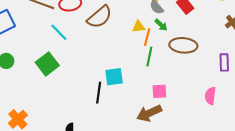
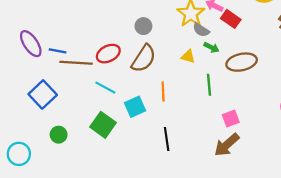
yellow triangle: (139, 27) -> (188, 56), turned 40
orange line: (147, 37) -> (163, 91), moved
cyan square: (114, 77) -> (135, 107), moved

